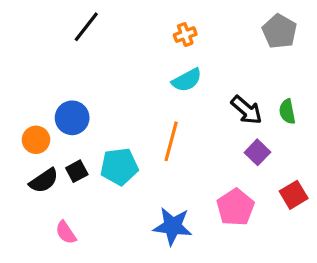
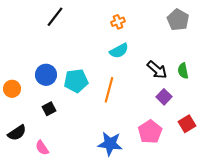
orange circle: (36, 140) -> (12, 89), moved
cyan pentagon: (119, 166) -> (76, 81), moved
black semicircle: (44, 181) -> (17, 133), moved

